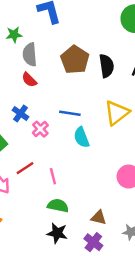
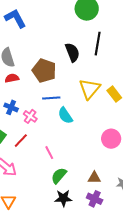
brown pentagon: (75, 60) -> (44, 71), moved
red semicircle: (29, 80) -> (12, 78), turned 136
red line: (25, 168) -> (21, 141), moved
green semicircle: (58, 206) -> (59, 176), turned -48

